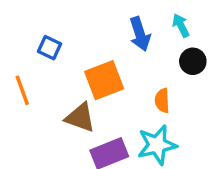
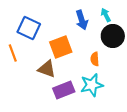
blue square: (49, 48) -> (29, 28), size x1.6
black circle: (193, 61) -> (113, 36), size x1.5

